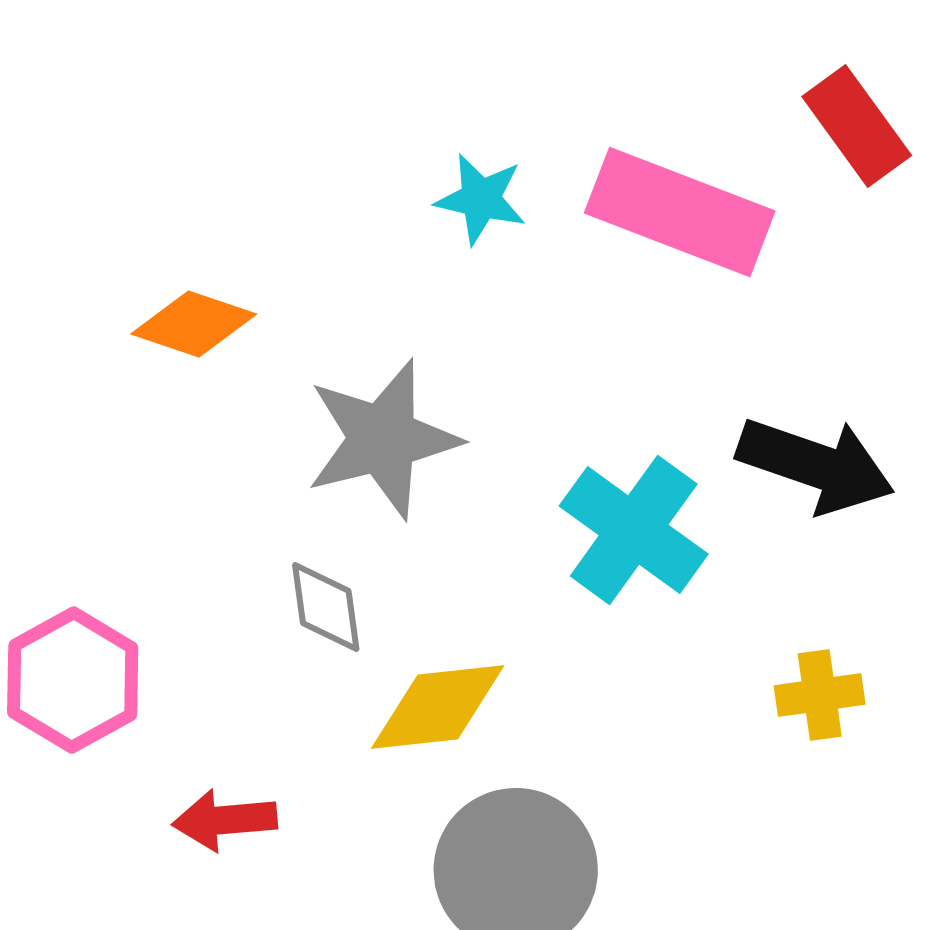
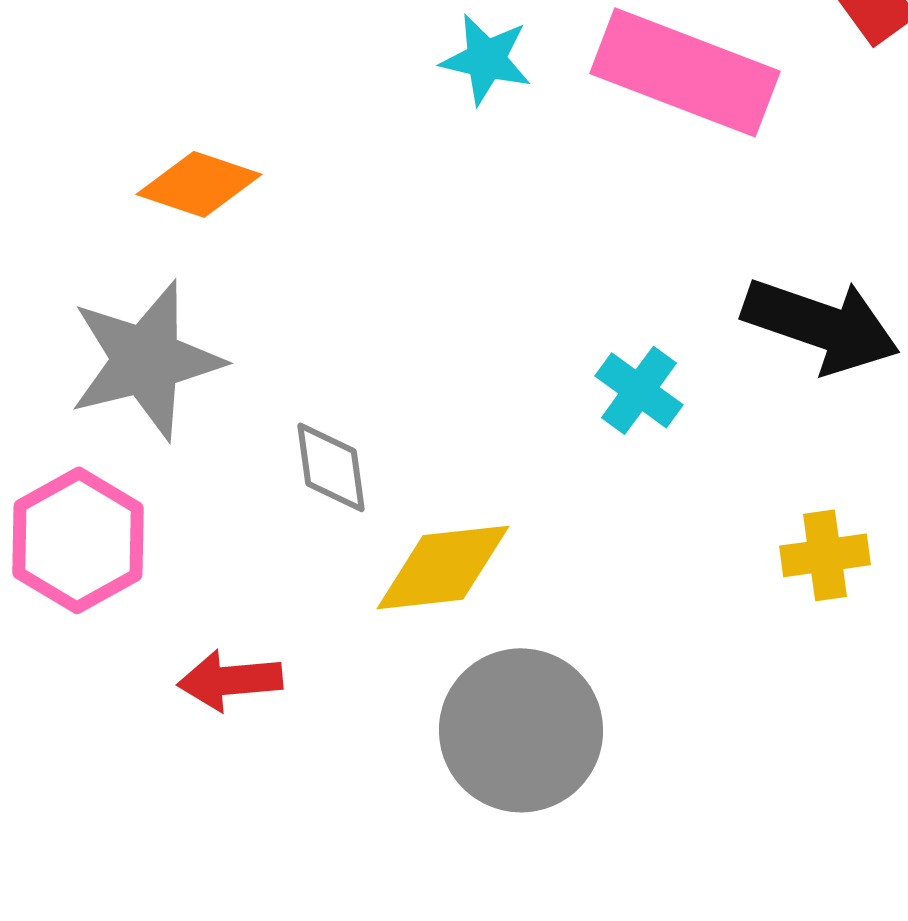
gray star: (383, 439) -> (146, 360), moved
cyan cross: (634, 530) -> (639, 390), size x0.6

